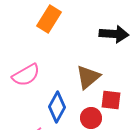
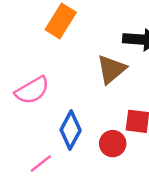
brown triangle: (88, 77) -> (111, 69), moved

